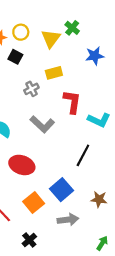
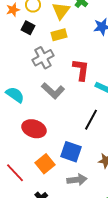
yellow rectangle: (54, 73) -> (59, 35), moved
gray cross: (31, 89) -> (43, 58), size x1.5
blue square: (61, 190) -> (71, 152), turned -30

